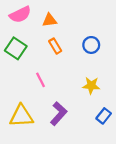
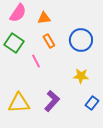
pink semicircle: (20, 15) -> (18, 13), turned -30
blue circle: (91, 45) -> (81, 40), size x1.5
pink line: (41, 80) -> (36, 61), moved

